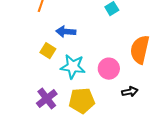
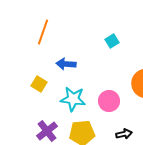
yellow square: (48, 51) -> (39, 84), moved
black arrow: (130, 92) -> (124, 134), moved

